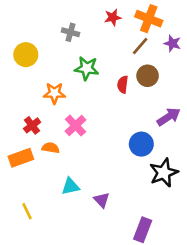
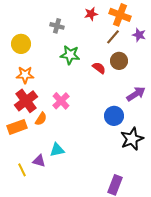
red semicircle: (123, 84) -> (99, 68), turned 120
orange star: (54, 93) -> (25, 75), moved
red cross: (32, 125) -> (26, 101), size x1.6
orange semicircle: (51, 148) -> (41, 119), turned 112
purple triangle: (102, 200) -> (39, 161), moved, turned -32

